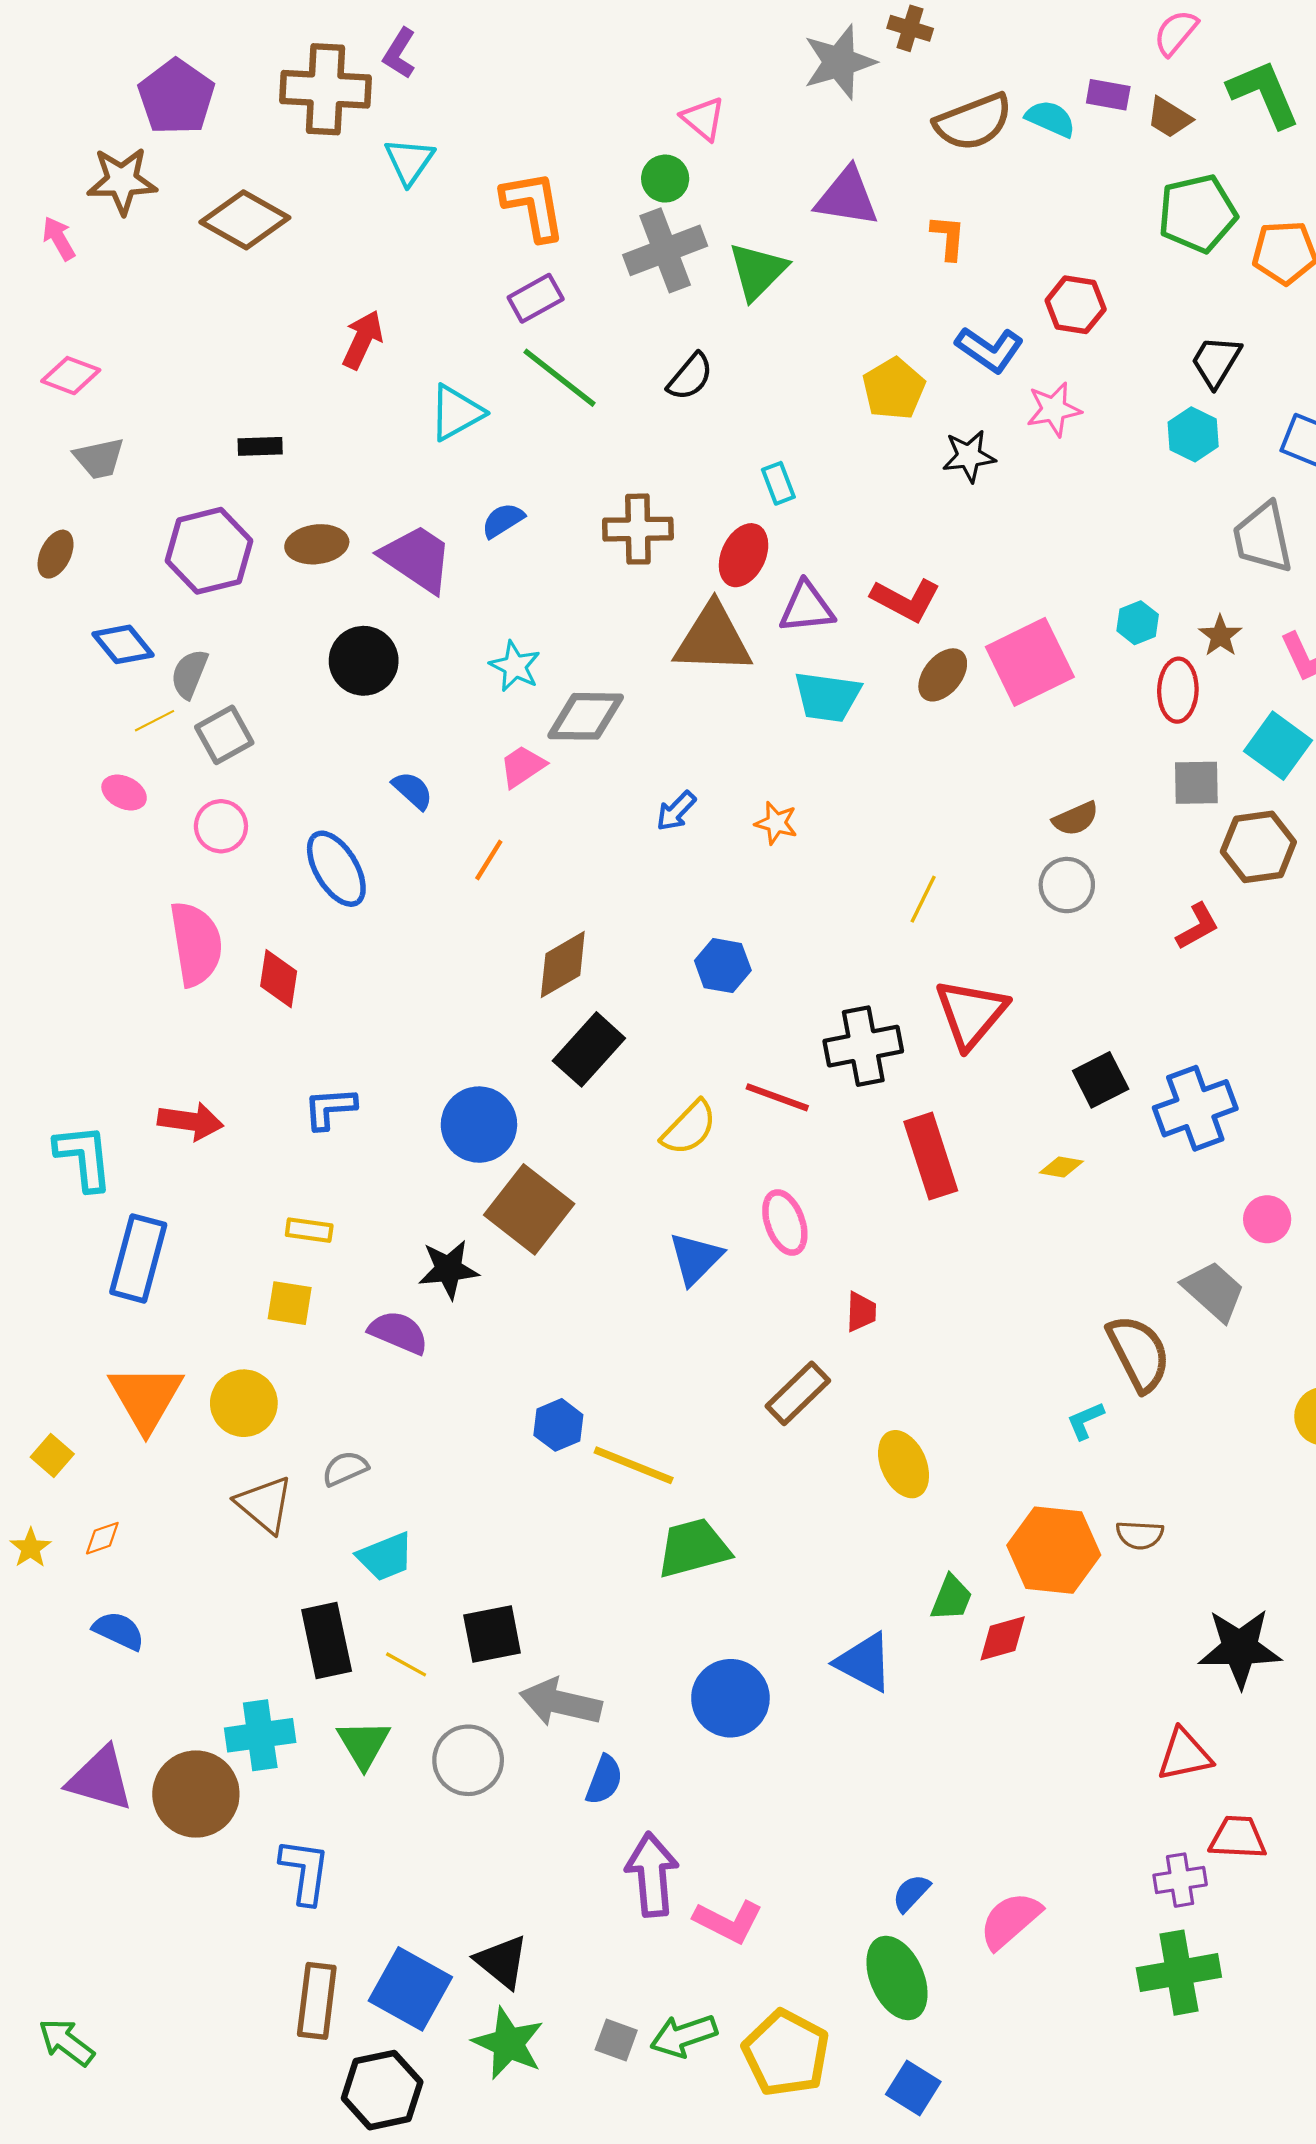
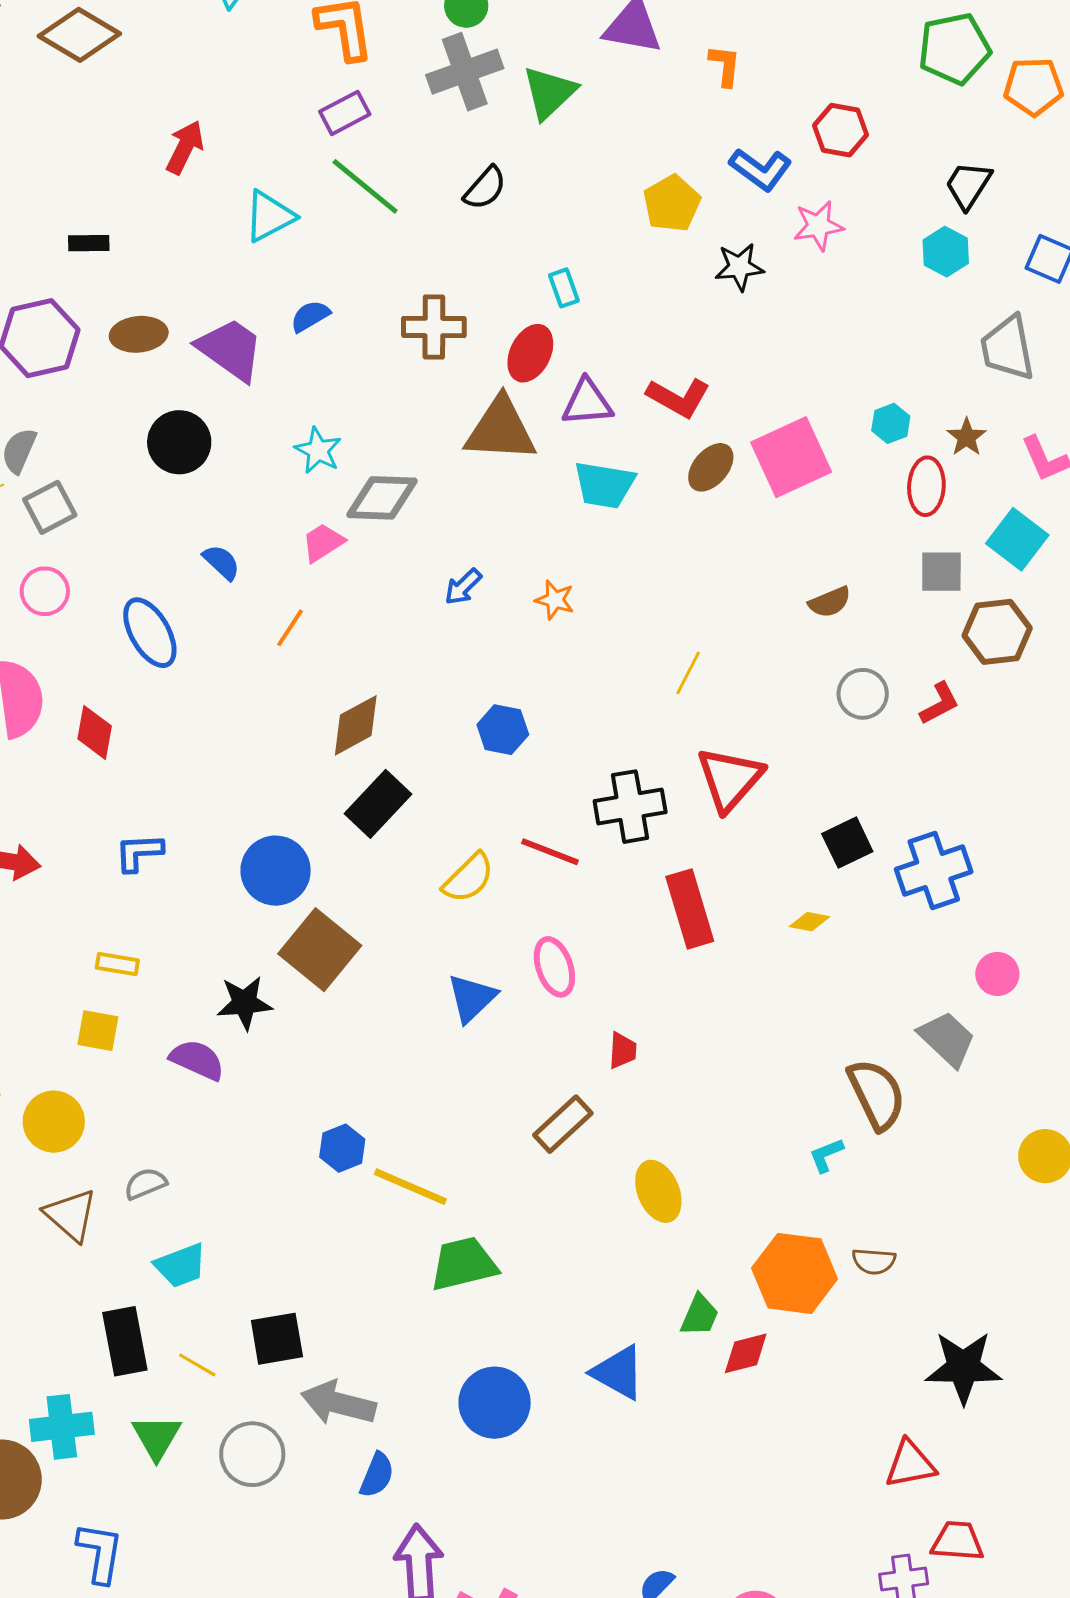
gray circle: (1067, 885) -> (863, 694), moved

